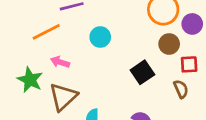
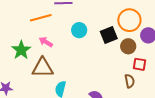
black square: (142, 72) -> (109, 35), moved
brown triangle: (63, 97) -> (43, 68), turned 30

